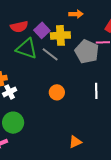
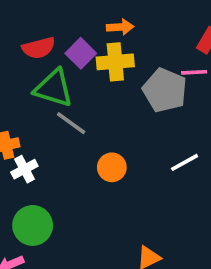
orange arrow: (76, 14) -> (120, 27), moved
gray line: (50, 54) -> (71, 123), moved
white line: (96, 91) -> (185, 162), turned 63

